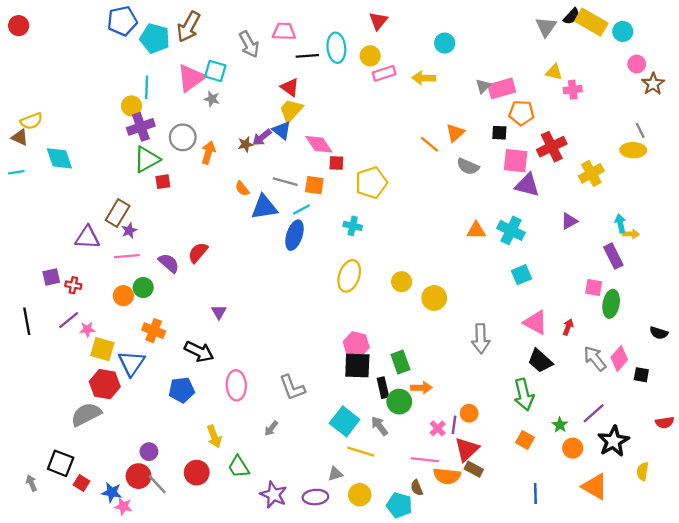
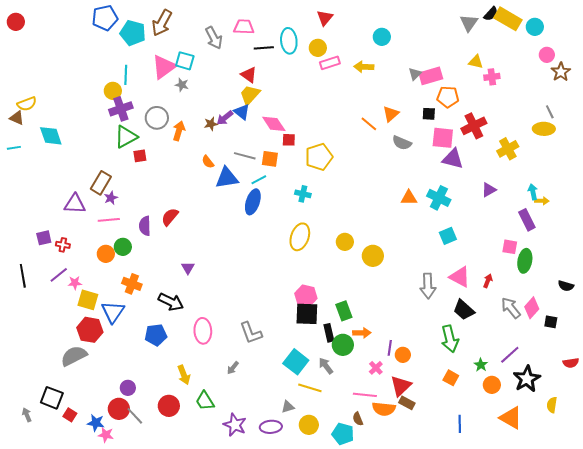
purple semicircle: (169, 263) -> (145, 226), turned -132
gray arrow: (481, 339) -> (428, 286), moved
purple line: (454, 425) -> (390, 348), moved

